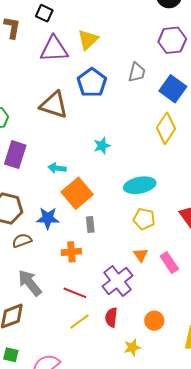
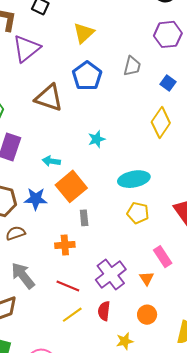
purple triangle: (54, 49) -> (26, 49), moved, turned -36
blue square: (173, 89) -> (168, 83), size x0.6
blue star: (48, 218) -> (36, 199), moved
orange triangle: (141, 255) -> (147, 278), moved

